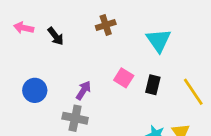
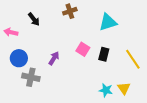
pink arrow: (24, 28) -> (11, 32), moved
cyan triangle: (158, 40) -> (108, 22), turned 48
gray cross: (75, 118) -> (31, 77), moved

